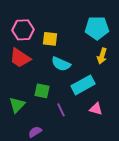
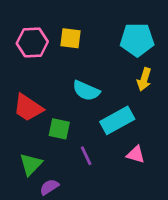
yellow square: (50, 39) -> (71, 38), moved
red trapezoid: (20, 58) -> (28, 108), moved
green triangle: (17, 105) -> (31, 164), moved

